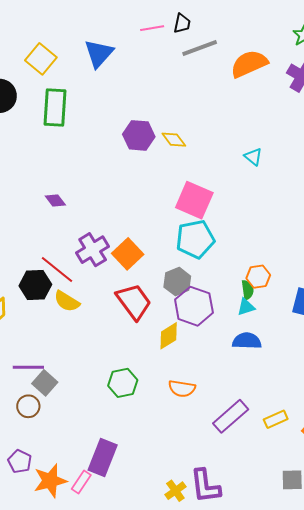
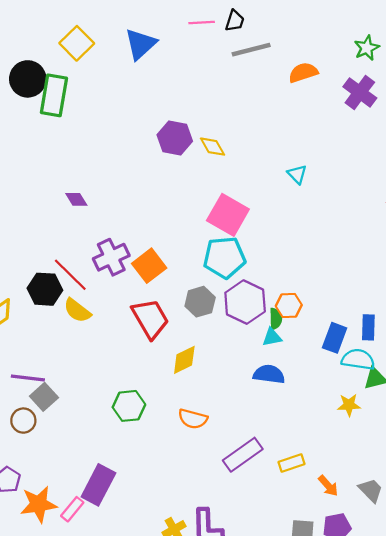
orange semicircle: (249, 64) -> (303, 73), size x0.7
green rectangle: (55, 108) -> (54, 95), moved
purple hexagon: (194, 306) -> (245, 302), moved

